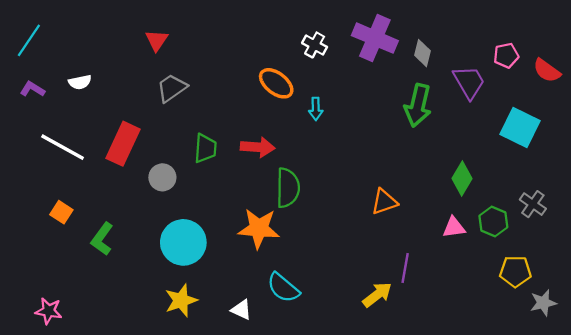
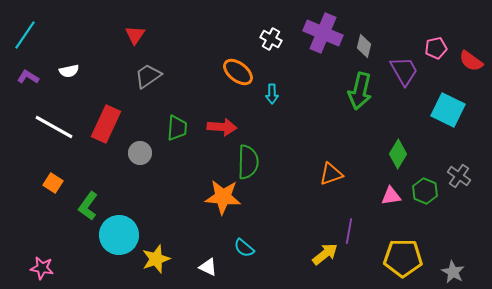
cyan circle: (183, 242) -> (119, 235), moved
yellow pentagon: (515, 271) -> (403, 258), moved, size x1.4
cyan semicircle: (283, 288) -> (244, 248), size x0.7
gray star: (543, 303) -> (453, 272), moved, turned -30

